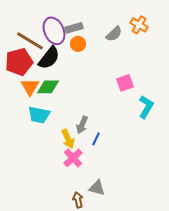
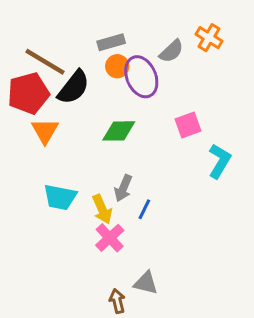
purple ellipse: (54, 31) -> (141, 77), moved
green diamond: (48, 87) -> (119, 131), moved
cyan trapezoid: (39, 115) -> (60, 197), moved

